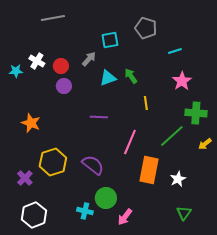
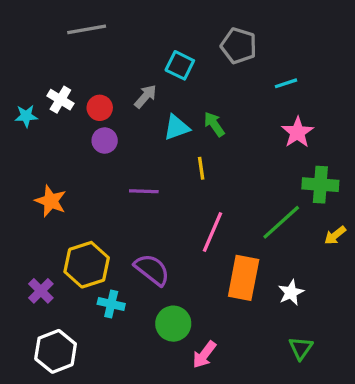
cyan square: (110, 40) -> (180, 65), turned 36
yellow line: (146, 103) -> (201, 168), moved
purple line: (99, 117) -> (144, 191), moved
cyan cross: (85, 211) -> (111, 304), moved

